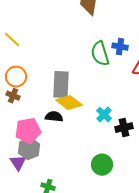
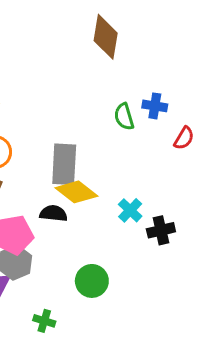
green semicircle: (100, 54) -> (124, 117), size x0.7
green circle: (102, 165) -> (92, 281), moved

